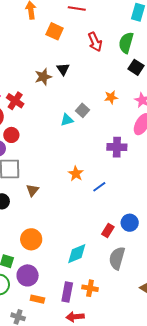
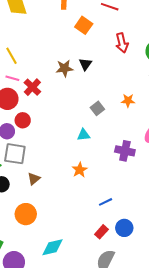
cyan triangle: (67, 120) -> (84, 135), moved
blue line: (99, 187) -> (106, 202), moved
orange circle: (31, 239) -> (26, 214), moved
cyan diamond: (77, 254) -> (53, 247), moved

